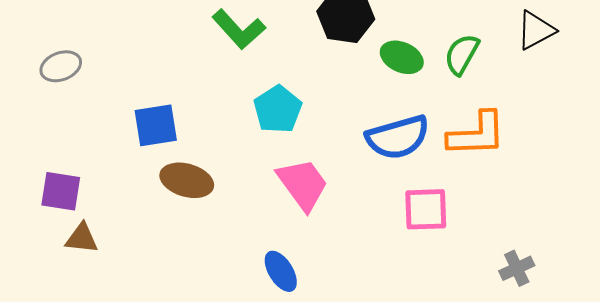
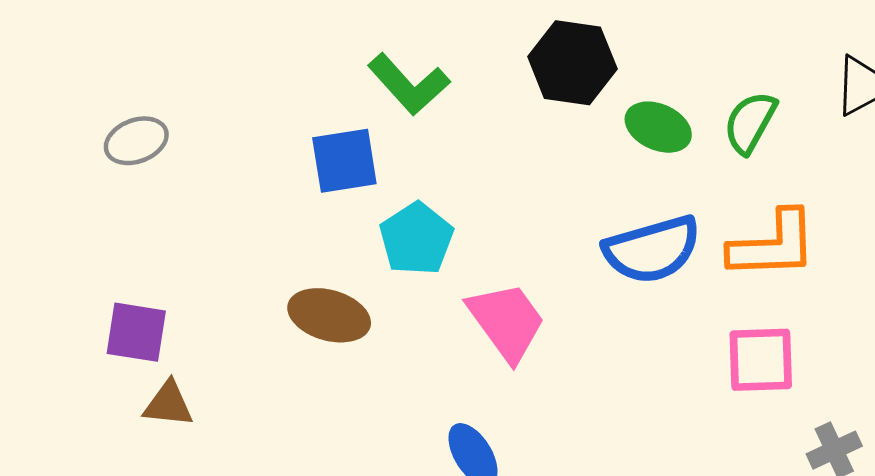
cyan pentagon: (278, 109) -> (416, 239), moved
blue square: (156, 125) -> (344, 161), moved
pink square: (426, 209) -> (761, 360), moved

